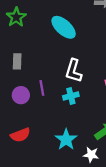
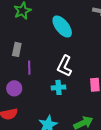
purple line: (42, 88) -> (29, 68), moved
purple circle: (21, 95) -> (14, 88), moved

